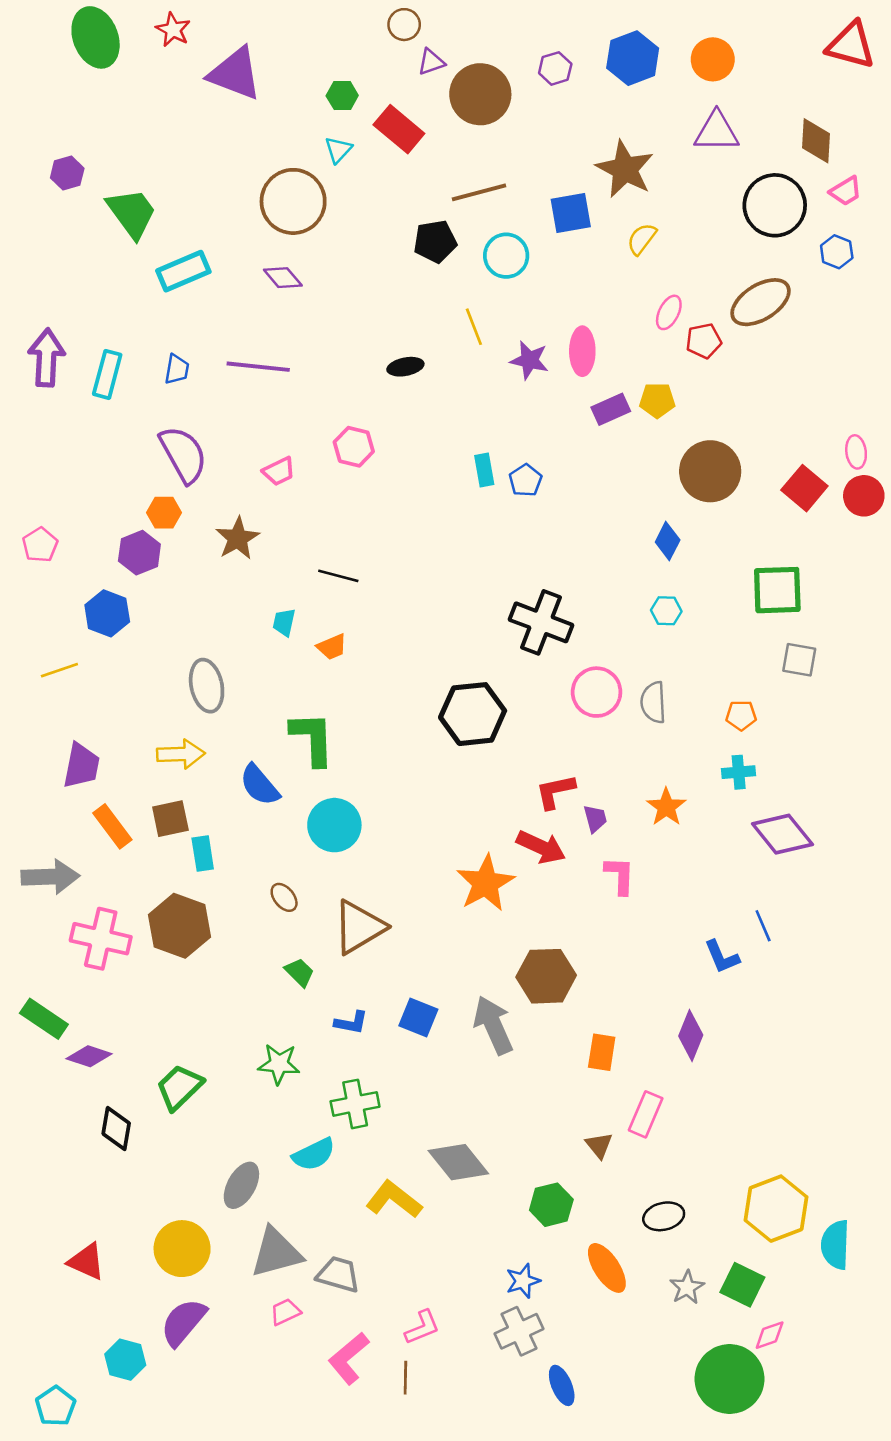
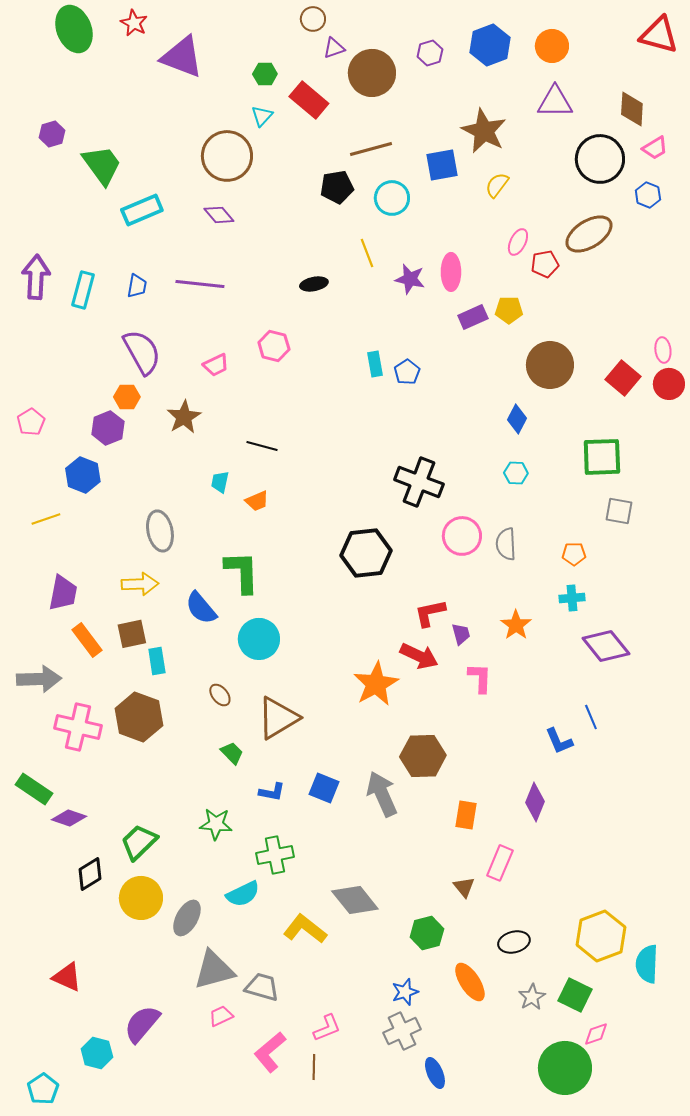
black diamond: (116, 1129) -> (90, 874), turned 48
yellow circle: (182, 1249) -> (141, 898), moved

